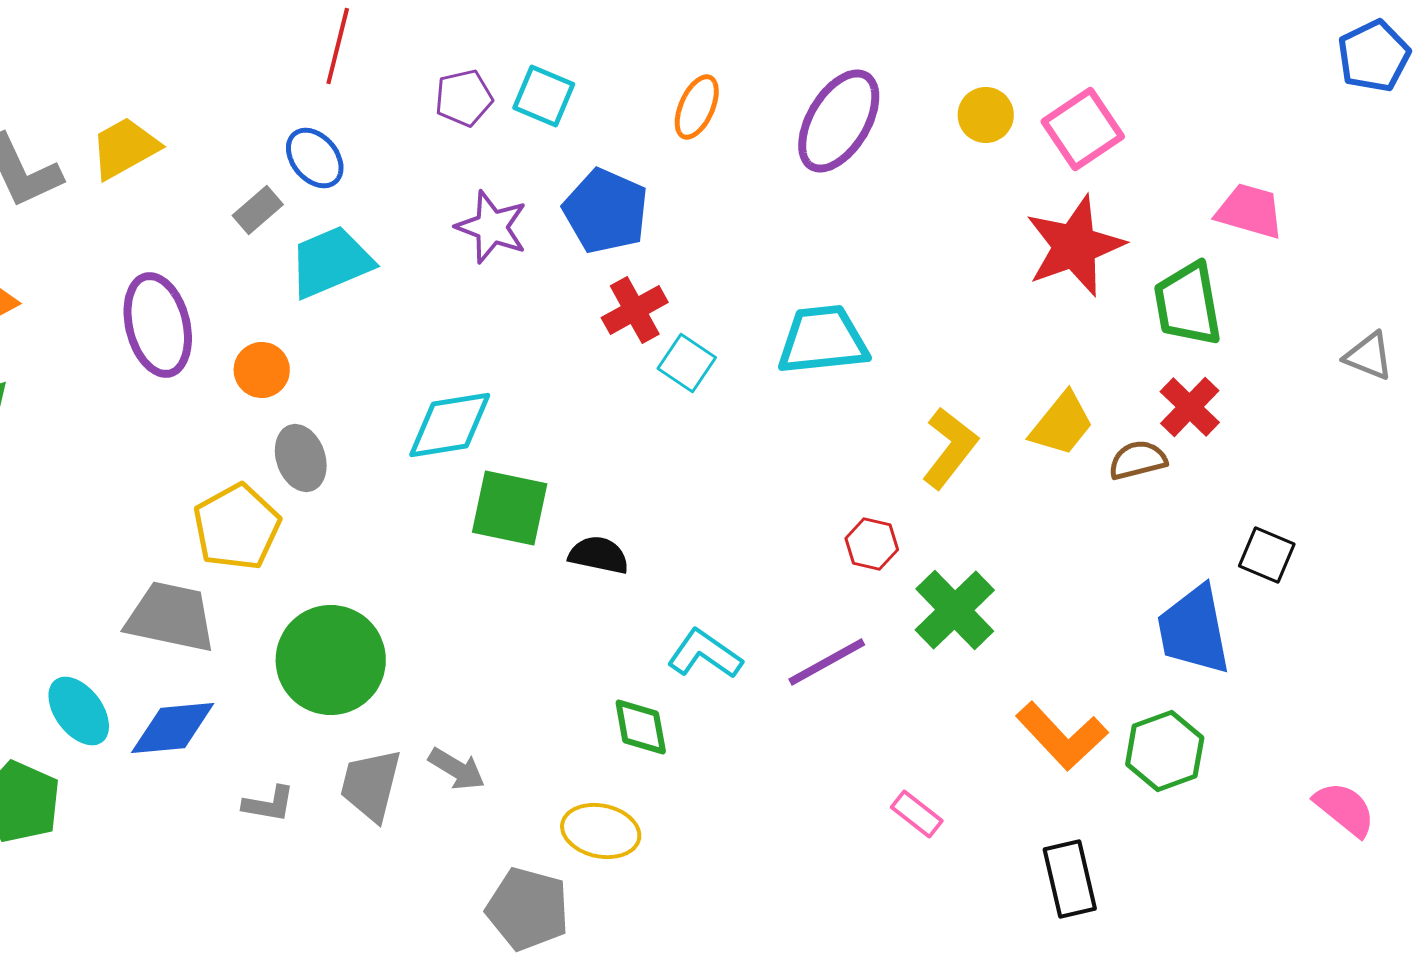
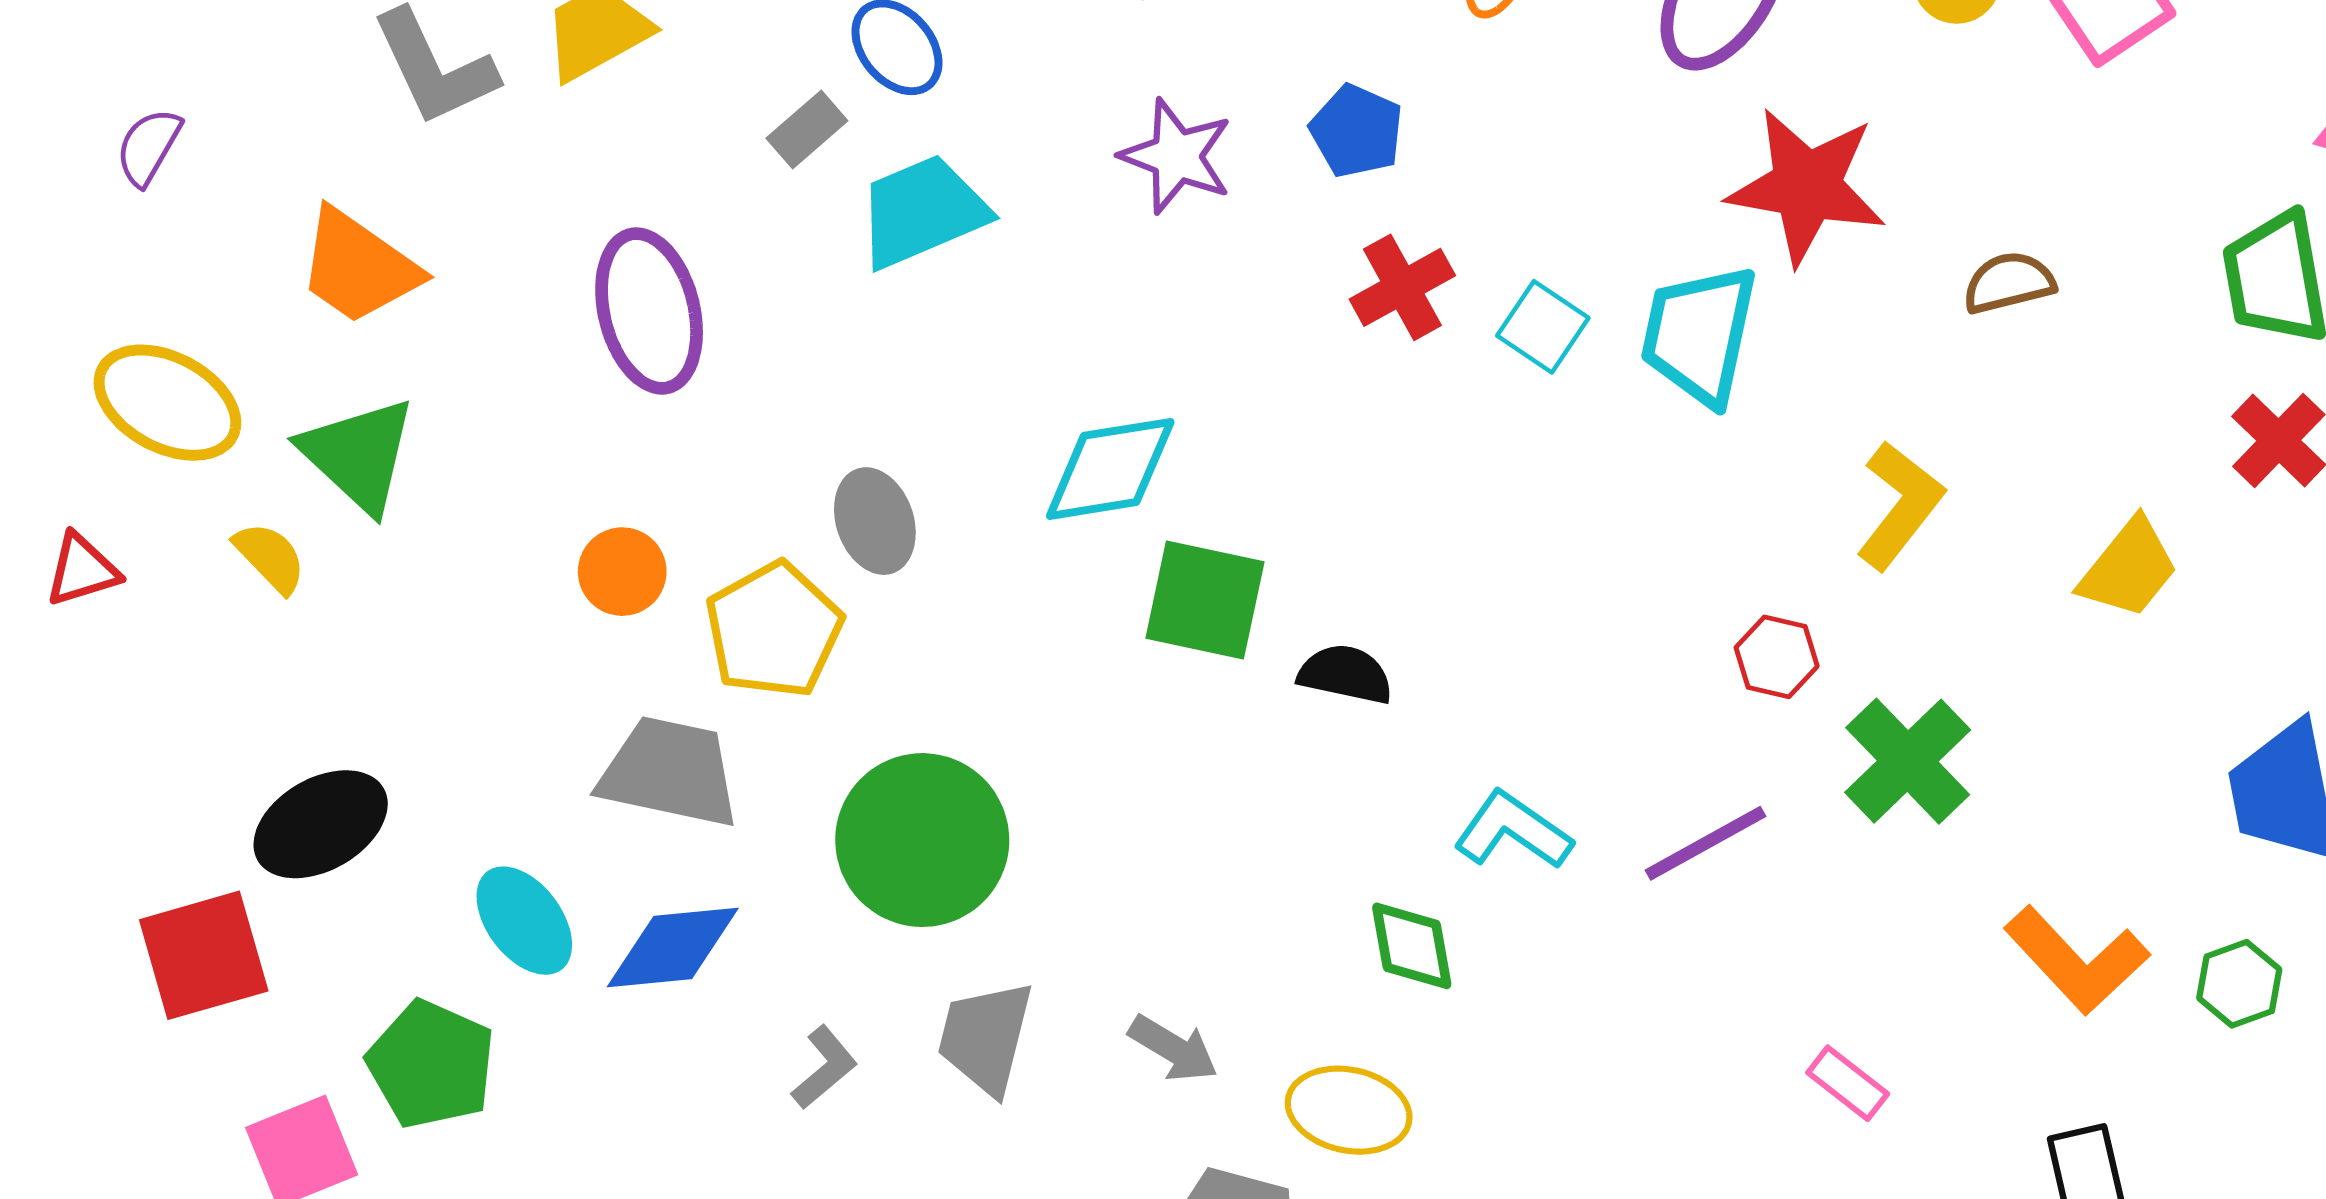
blue pentagon: (606, 211) -> (1357, 131), size x0.7
red star: (1075, 246) -> (1807, 186), moved, turned 30
cyan trapezoid: (823, 340) -> (1699, 335), turned -72
cyan square: (687, 363) -> (1543, 327), moved
orange circle: (262, 370) -> (622, 572), moved
yellow trapezoid: (1062, 424) -> (2129, 568), moved
brown semicircle: (1138, 460) -> (2009, 283), moved
green hexagon: (1165, 751) -> (2239, 984), size x0.7
gray arrow: (457, 769) -> (1173, 1048), moved
gray L-shape: (269, 804) -> (824, 1067), turned -50

